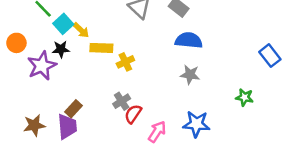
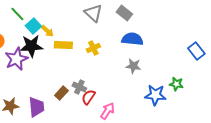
black star: (61, 49) -> (31, 46), size x1.6
yellow cross: (125, 62) -> (93, 48), moved
gray cross: (122, 101) -> (79, 87), turned -32
brown rectangle: (73, 109) -> (61, 93), moved
blue star: (196, 124) -> (155, 95), moved

